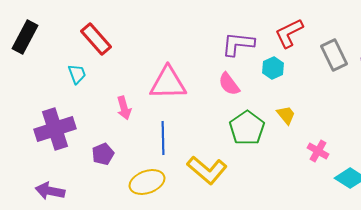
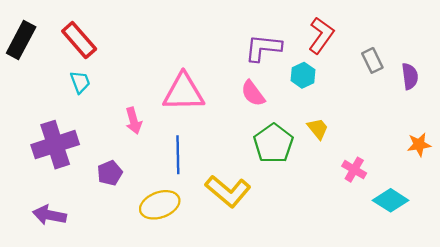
red L-shape: (289, 33) -> (321, 35), turned 152
red rectangle: (96, 39) -> (79, 40), moved
gray rectangle: (334, 55) -> (372, 60), size x0.7

